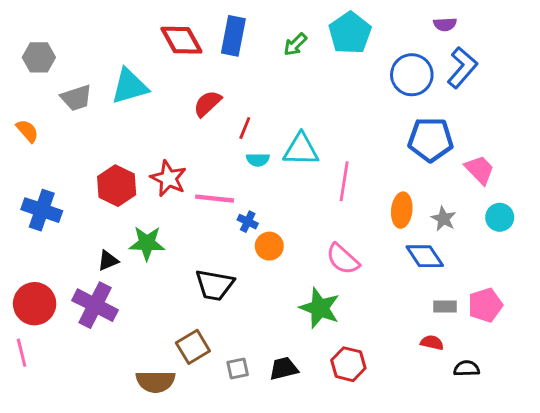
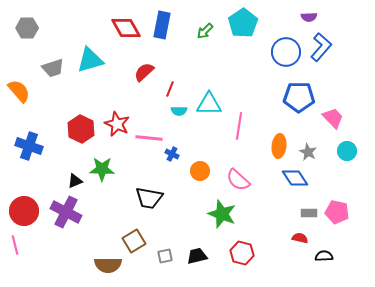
gray hexagon: (39, 57) -> (27, 28), moved
orange semicircle: (27, 131) -> (19, 91), size x1.4
orange circle: (269, 246) -> (200, 171), moved
pink pentagon: (485, 305) -> (337, 212), turned 30

